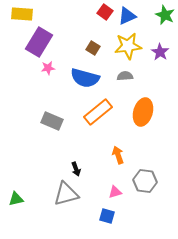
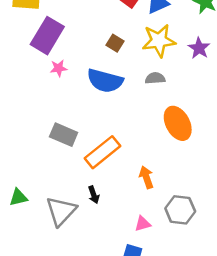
orange rectangle: (98, 112) -> (102, 152), moved
orange ellipse: (143, 112) -> (178, 123), turned -44
gray triangle: (66, 194) -> (61, 211), moved, turned -32
green triangle: (16, 199) -> (18, 197), moved

